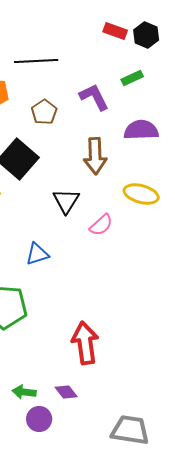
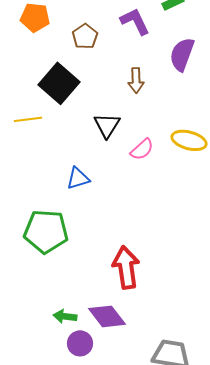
purple semicircle: (141, 130) -> (182, 54), turned -68
brown arrow: (95, 156) -> (136, 80), size x0.7
yellow ellipse: (141, 194) -> (189, 140), moved
purple diamond: (66, 392) -> (107, 316), size x1.6

